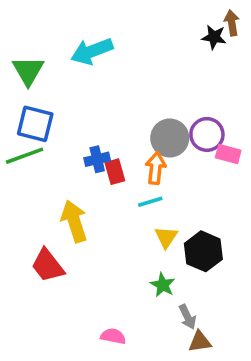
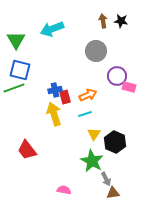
brown arrow: (232, 23) -> (103, 21), moved
gray circle: (170, 138) -> (96, 51), moved
orange arrow: (156, 168) -> (88, 95), turned 60
yellow arrow: (74, 221) -> (54, 114), moved
green star: (163, 285) -> (92, 161), size x1.6

